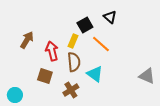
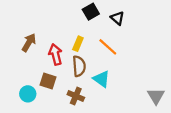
black square: (85, 25) -> (91, 12), moved
gray triangle: (147, 76) -> (156, 96), moved, turned 36
brown cross: (71, 90) -> (76, 96), turned -35
cyan circle: (15, 95) -> (28, 94), moved

